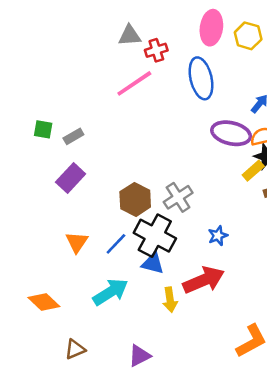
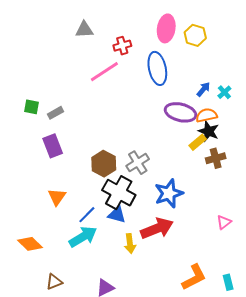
gray triangle: (130, 36) -> (84, 30), moved
purple rectangle: (71, 178) -> (53, 146), turned -65
blue star: (218, 236) -> (169, 193), size x1.8
blue line: (116, 244) -> (87, 215), moved

